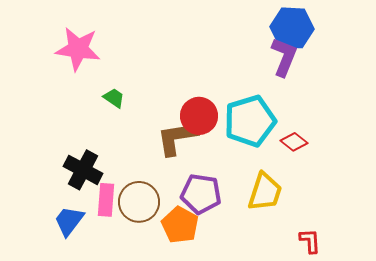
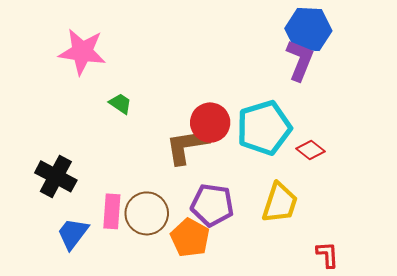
black cross: (83, 170) -> (56, 176), moved

